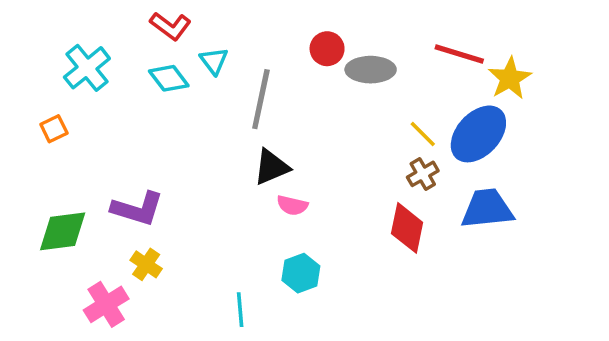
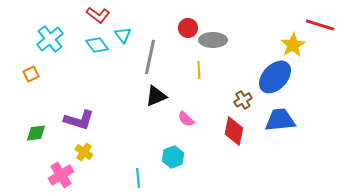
red line: (459, 54) -> (320, 25), moved
yellow line: (423, 134) -> (199, 70), moved, turned 42
pink semicircle: (292, 205) -> (186, 119), moved, turned 30
green diamond: (63, 231) -> (36, 133), size x0.7

